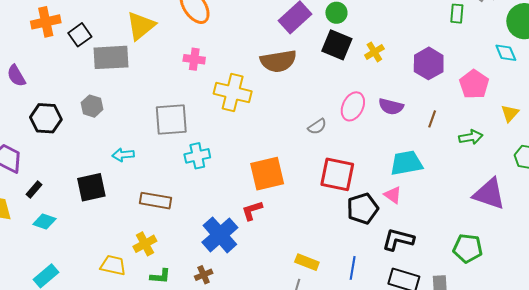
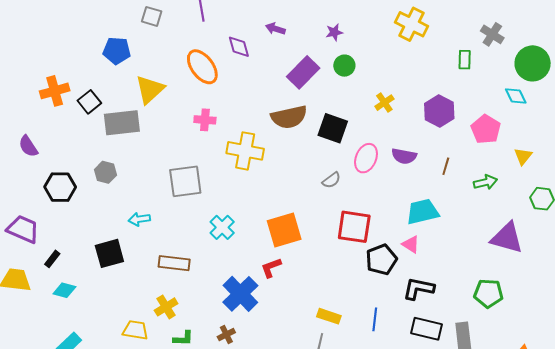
black square: (337, 45) -> (333, 128), moved
cyan cross: (197, 156) -> (222, 227), moved, turned -30

